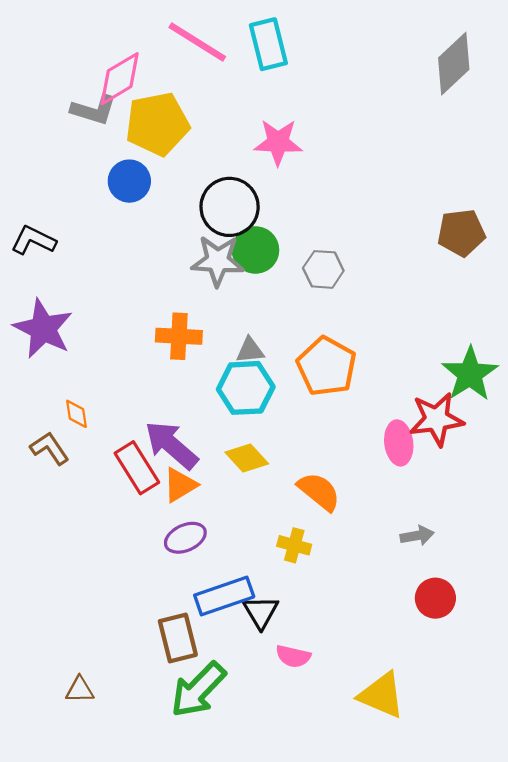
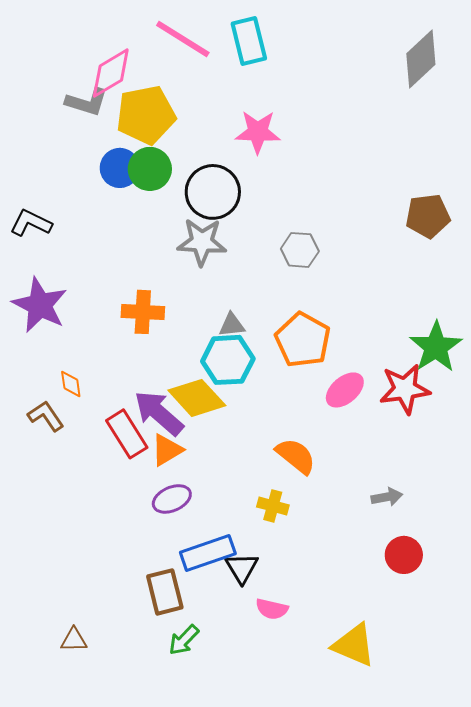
green circle: (255, 250) -> (150, 169), moved
orange cross: (179, 336) -> (143, 312), moved
pink ellipse: (399, 443) -> (345, 390), moved, turned 57
yellow diamond: (247, 458) -> (197, 398), moved, size x1.4
green arrow: (198, 690) -> (184, 640), size x0.6

